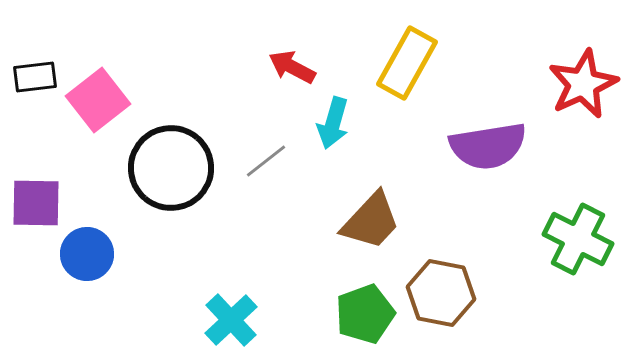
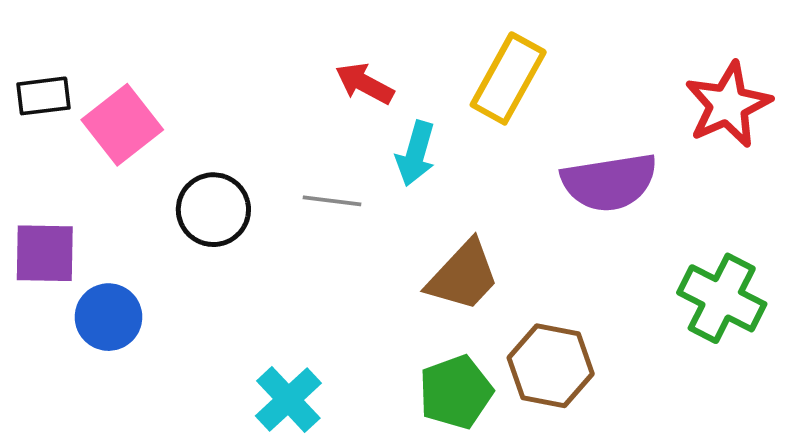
gray line: (266, 161) -> (332, 201), turned 45
black circle: (171, 168) -> (213, 210), size x0.7

